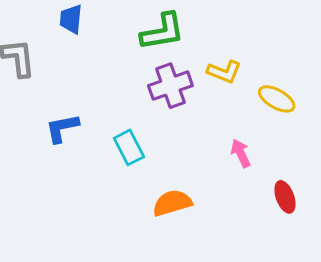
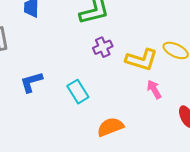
yellow L-shape: (224, 72) -> (142, 60), moved, size x1.4
purple cross: (170, 86) -> (103, 47), size x0.7

